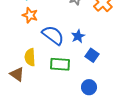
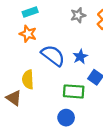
green rectangle: (60, 64) -> (74, 91), moved
blue circle: (89, 87) -> (66, 118), moved

